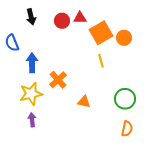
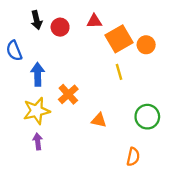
red circle: (62, 21) -> (60, 27), moved
orange semicircle: (127, 129) -> (133, 157), moved

